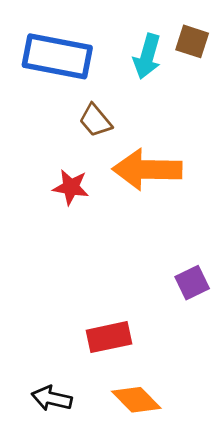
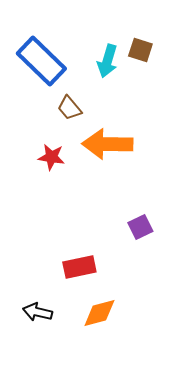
blue rectangle: (57, 56) -> (41, 61), turned 33
orange diamond: (136, 400) -> (99, 313), turned -60

